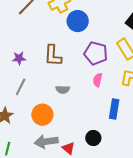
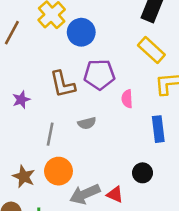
purple pentagon: (96, 53) -> (99, 75), moved
gray line: (21, 87) -> (50, 134), moved
orange circle: (42, 115) -> (58, 171), moved

